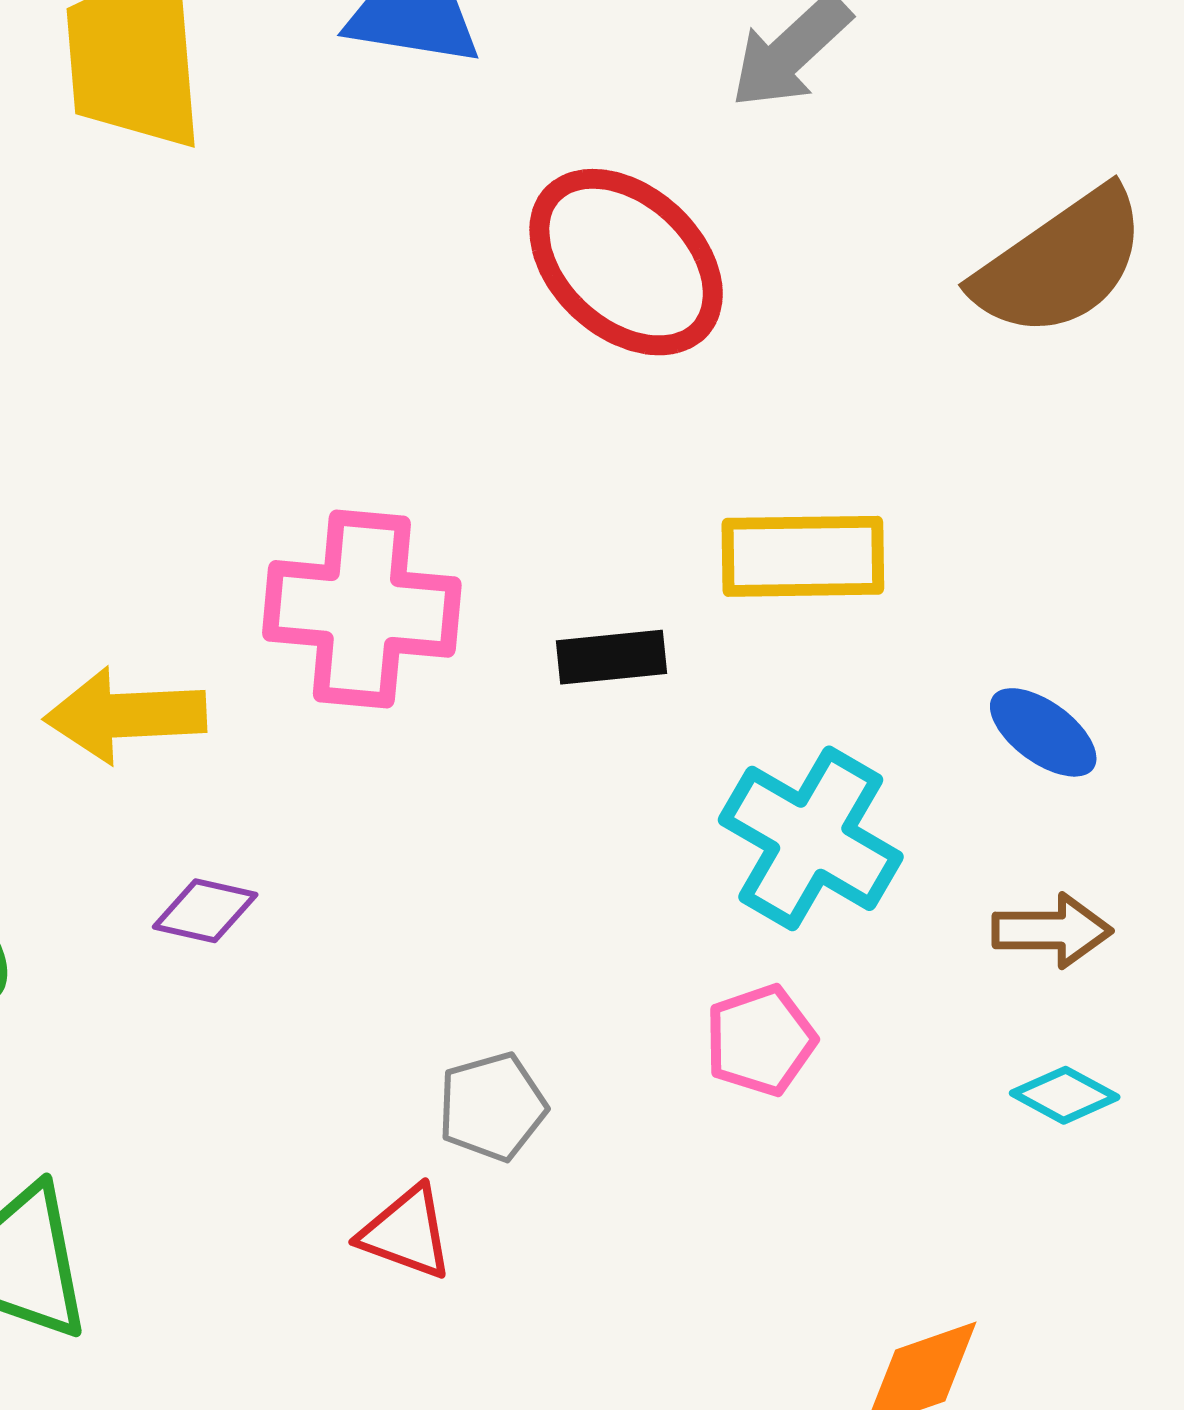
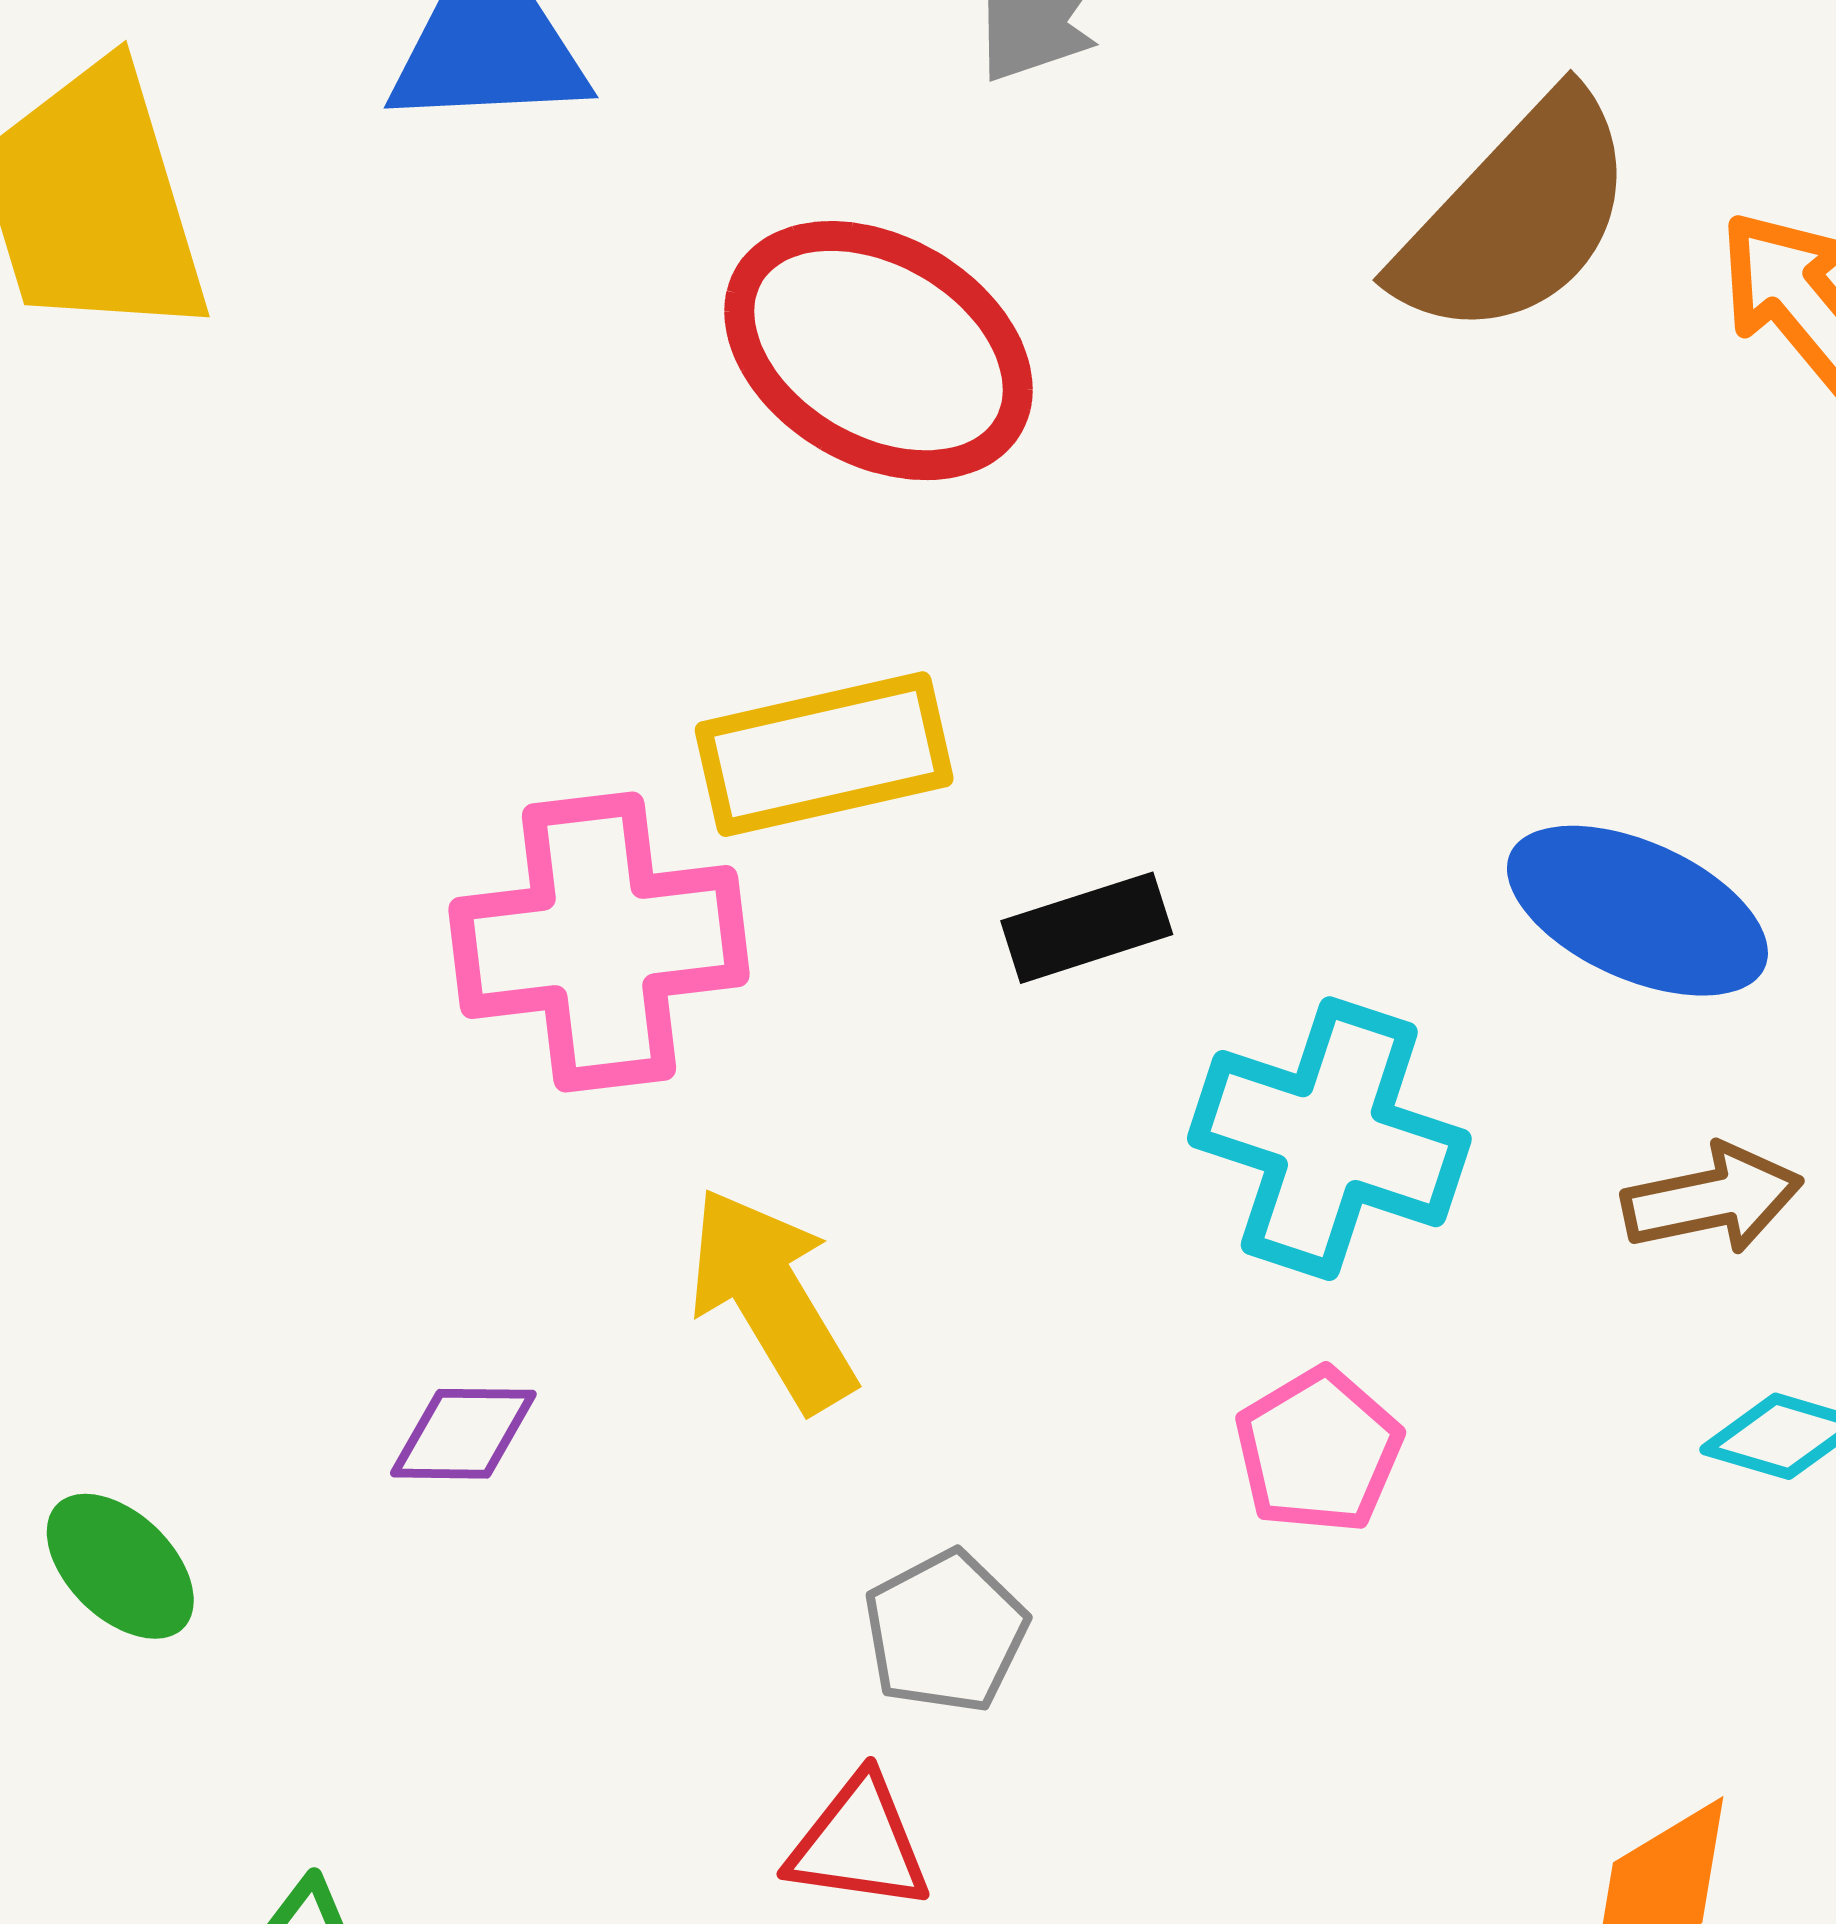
yellow rectangle: (803, 556) -> (824, 754), moved
black rectangle: (612, 657) -> (1087, 928), moved
yellow arrow: (125, 715) -> (772, 1299), moved, turned 74
blue ellipse: (1043, 732) -> (1637, 911), size x1.5

